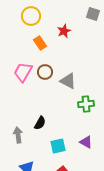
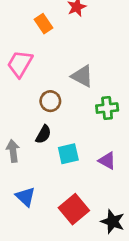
brown circle: (45, 72) -> (50, 101), moved
cyan square: (58, 146) -> (68, 154), moved

